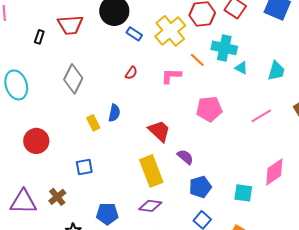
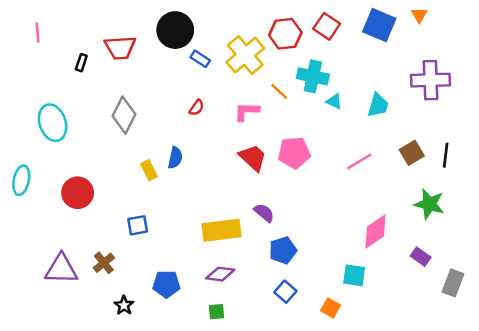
red trapezoid: (159, 131) -> (253, 158), moved
yellow rectangle: (151, 171) -> (222, 230), turned -76
cyan square: (243, 193) -> (354, 275), moved

